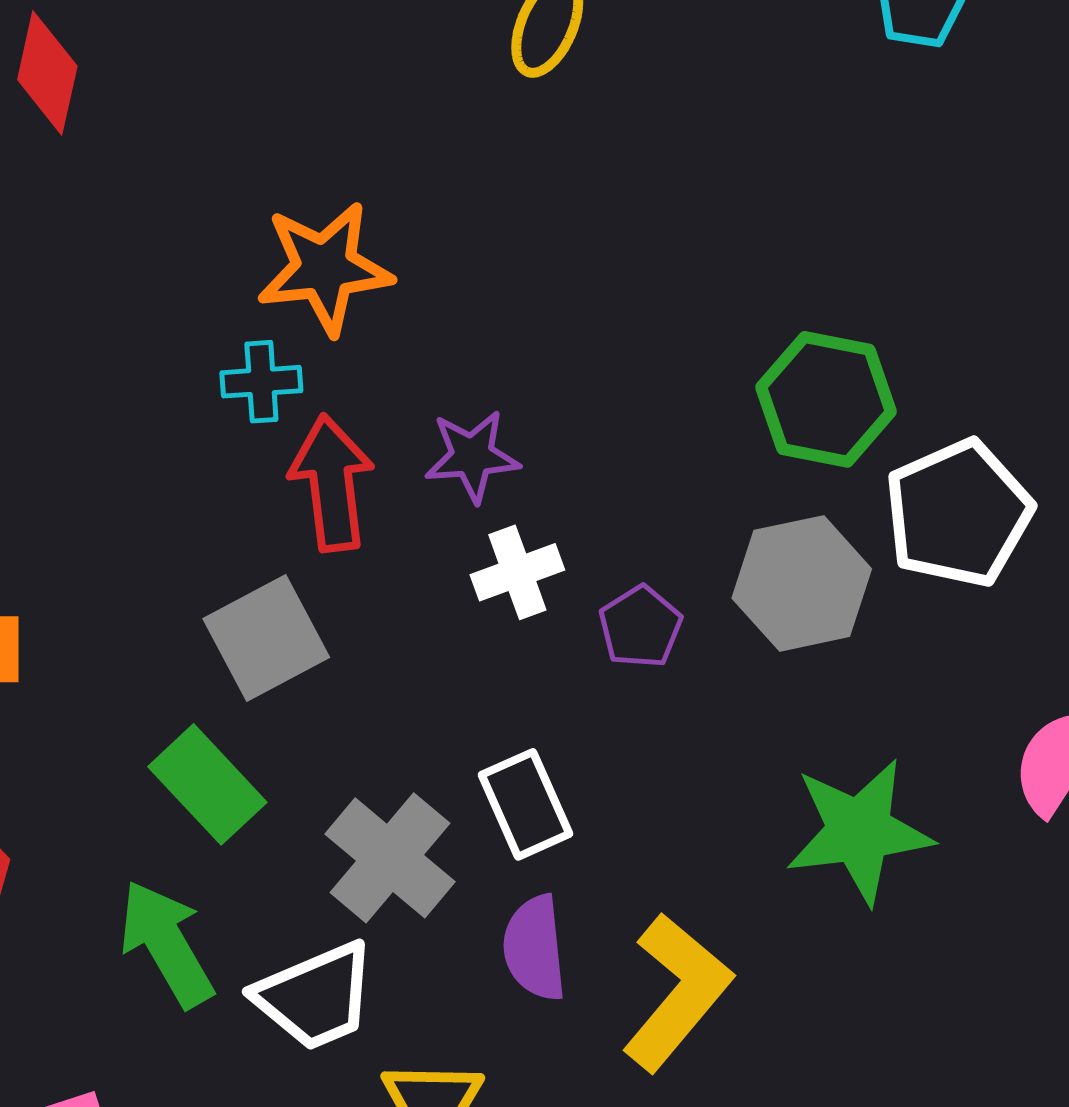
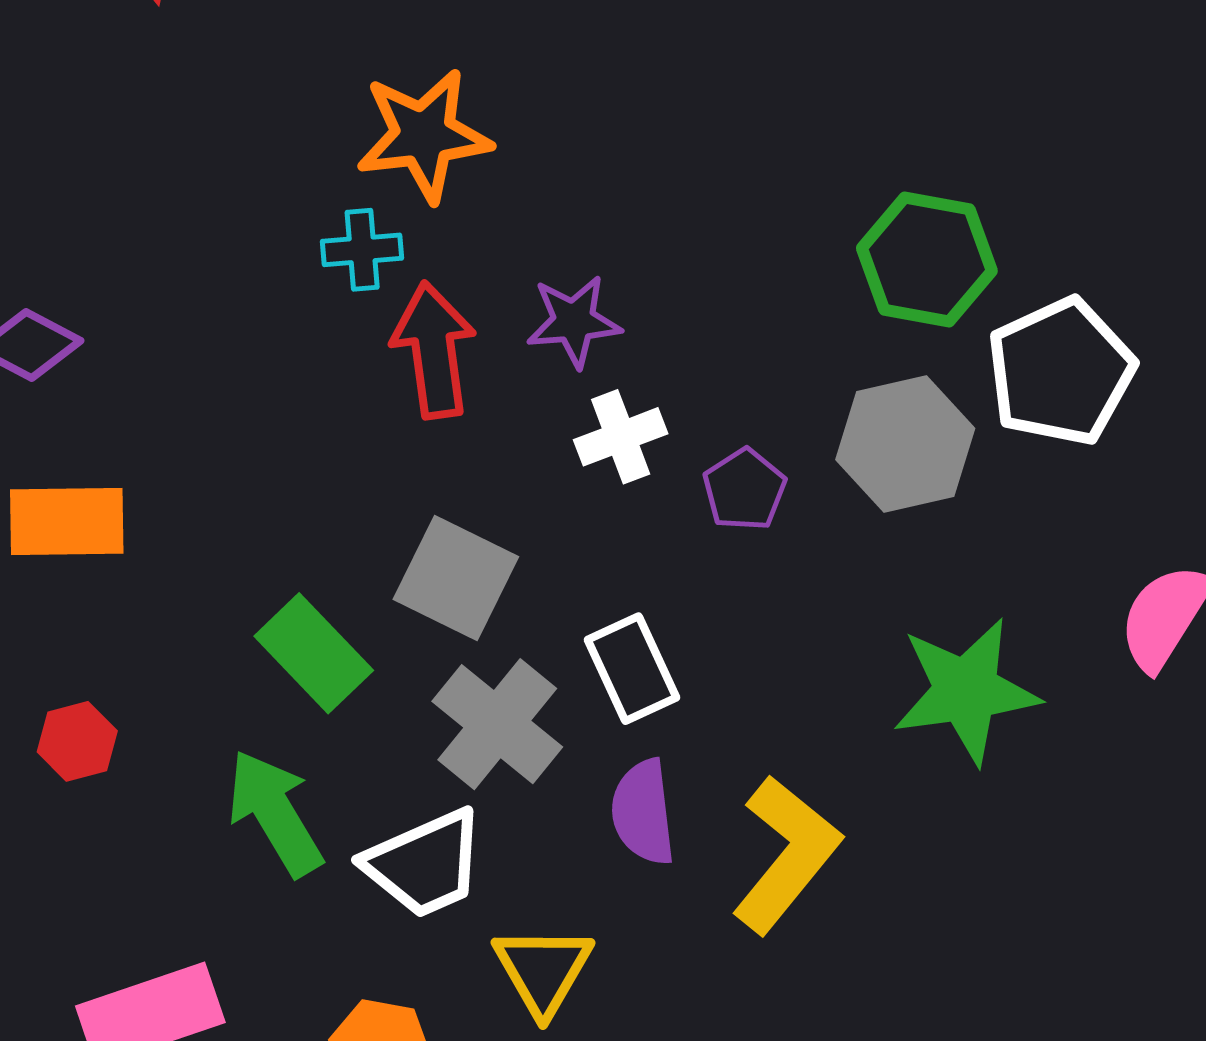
gray square: (266, 638) -> (456, 578), moved, turned -35

